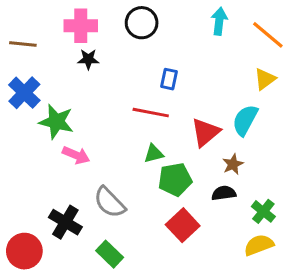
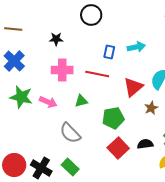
cyan arrow: (219, 21) -> (136, 47), moved, turned 72
pink cross: (81, 26) -> (62, 70), moved
green star: (56, 122) -> (21, 97), moved
green triangle: (154, 154) -> (81, 101), moved
black semicircle: (224, 193) -> (145, 144), moved
black cross: (65, 222) -> (41, 168), moved

